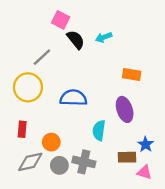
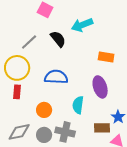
cyan arrow: (104, 37) -> (82, 25), size x1.5
black semicircle: (76, 40) -> (58, 39), moved
red rectangle: (22, 129) -> (17, 92), moved
orange circle: (51, 142) -> (44, 110), moved

